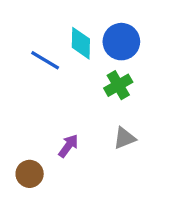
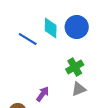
green cross: (118, 85) -> (75, 67), moved

